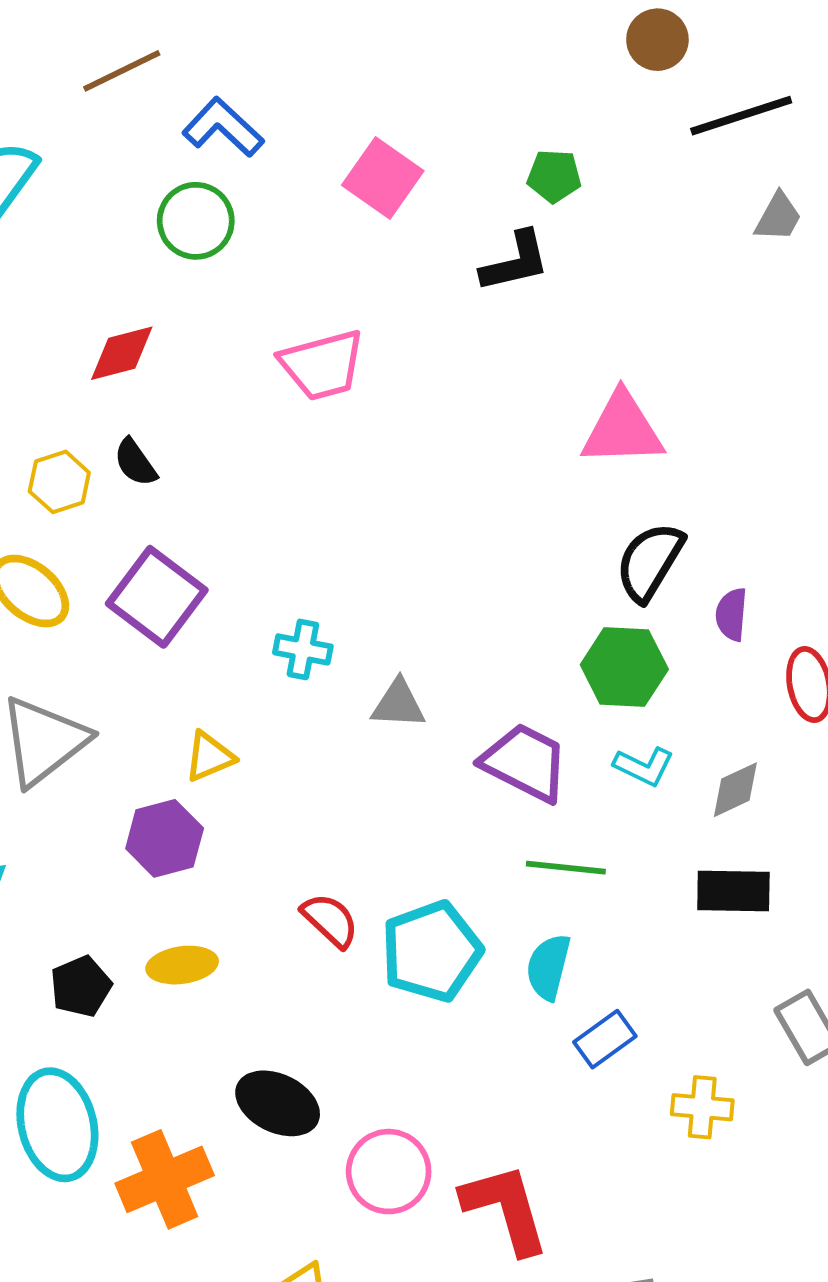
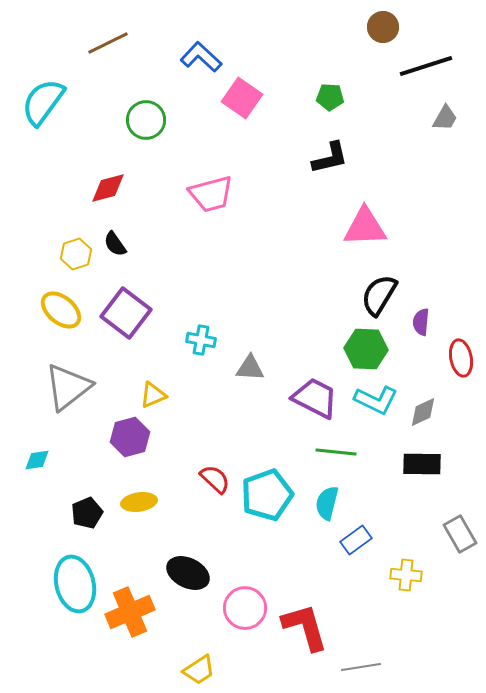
blue L-shape: (223, 127) -> (201, 57), moved
black L-shape: (515, 262) -> (330, 158), moved
cyan L-shape: (644, 766) -> (376, 400), size x1.4

